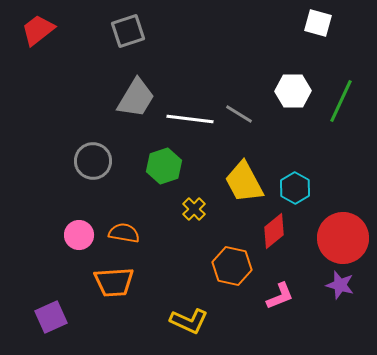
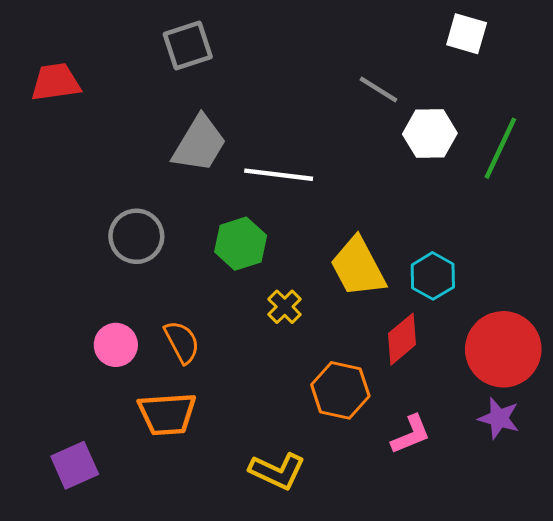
red trapezoid: (38, 30) -> (56, 82), moved, turned 30
gray line: (239, 114) -> (379, 90), moved
orange semicircle: (124, 233) -> (182, 342), turned 52

